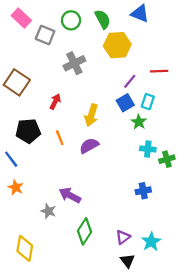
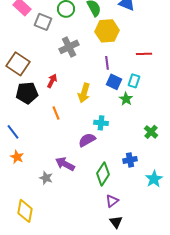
purple line: (130, 81) -> (107, 63), moved, turned -48
blue square: (125, 103) -> (114, 82), turned -35
black pentagon: (28, 131) -> (27, 93), moved
purple semicircle: (89, 146) -> (87, 140), moved
cyan cross: (148, 149) -> (101, 123), moved
green cross: (167, 159) -> (151, 132), turned -32
green diamond: (85, 231) -> (103, 174), moved
cyan star: (151, 242) -> (154, 179), moved

